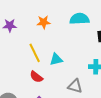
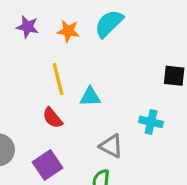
cyan semicircle: (79, 19) -> (109, 24), moved, turned -54
orange star: (44, 22) -> (68, 31), moved

